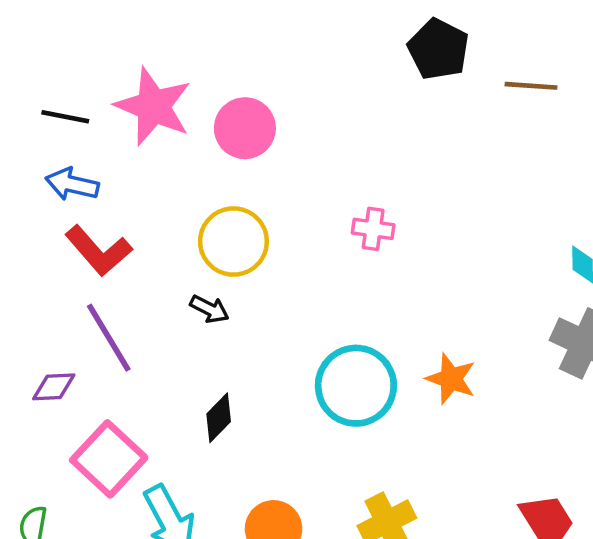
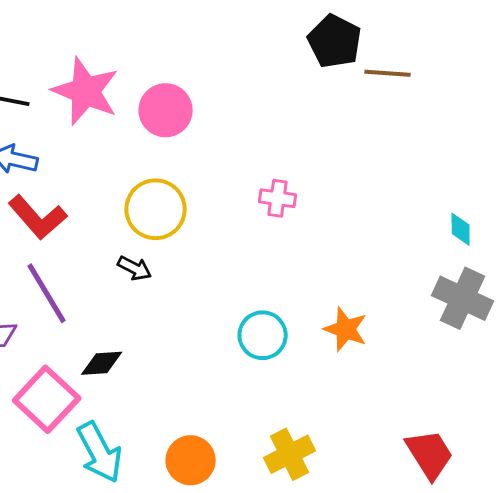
brown line: (531, 86) -> (388, 73), moved
cyan circle: (356, 386) -> (263, 335), size x0.7
black diamond: (219, 418) -> (102, 363), moved, turned 42

